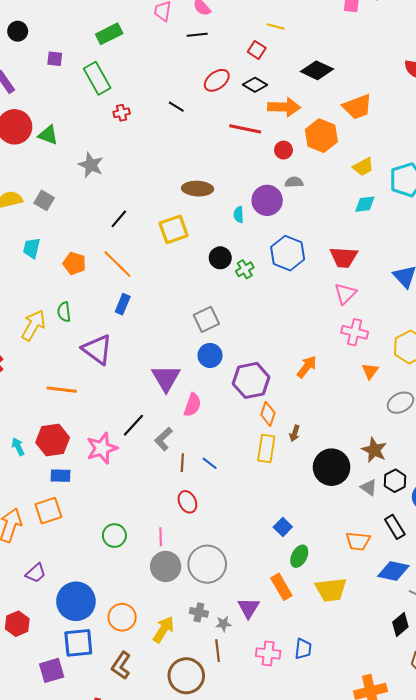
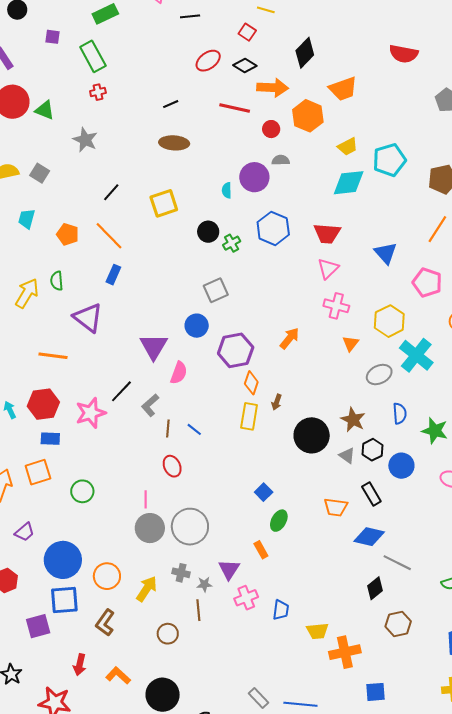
black diamond: (317, 70) -> (305, 53), turned -72
black line: (176, 107) -> (171, 104), moved, turned -56
red cross: (122, 113) -> (98, 92), moved
brown ellipse: (197, 189) -> (174, 143), moved
cyan diamond: (365, 204) -> (349, 183), size x1.6
gray square: (206, 319) -> (216, 290), moved
green circle: (114, 536) -> (82, 491), moved
orange rectangle: (281, 587) -> (261, 550), size x0.7
yellow trapezoid: (331, 590) -> (317, 631), moved, size x0.7
pink cross: (268, 653) -> (246, 598), moved, turned -30
brown circle: (186, 676) -> (168, 634), size x0.6

